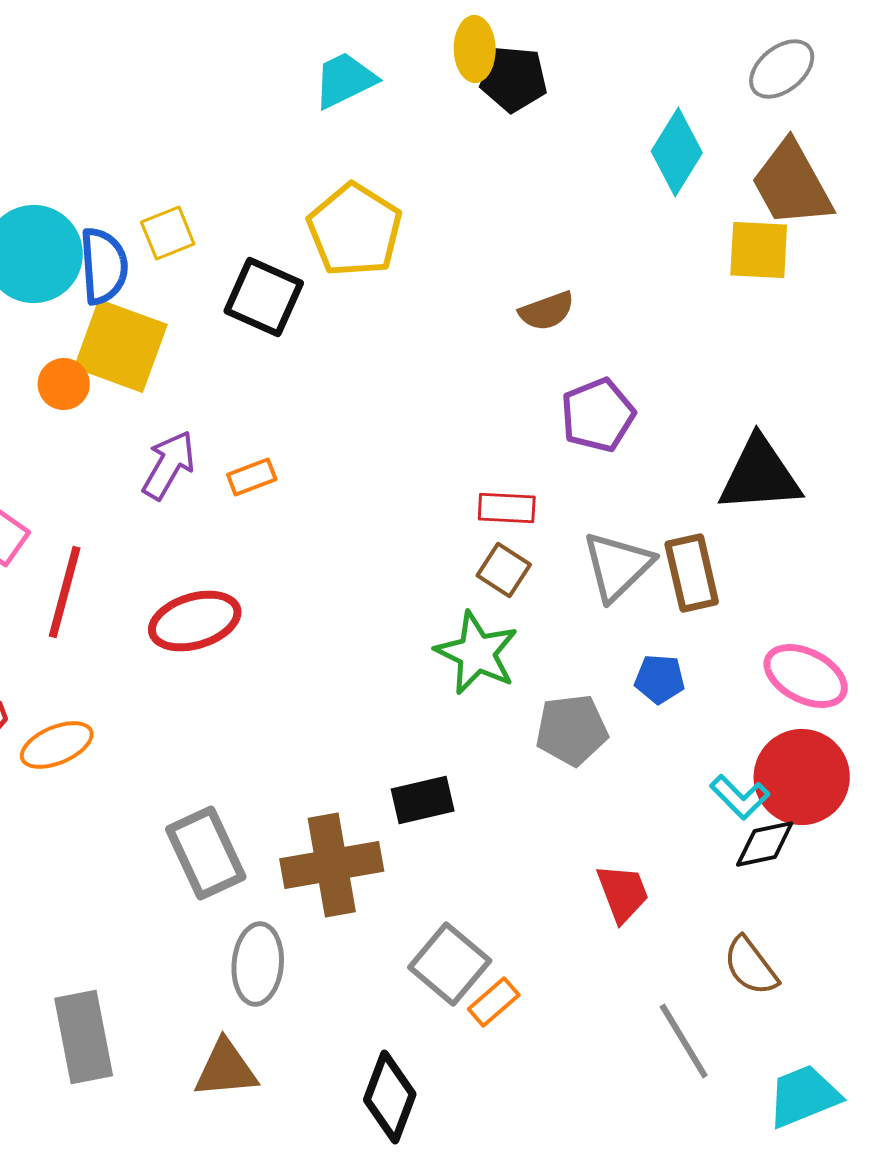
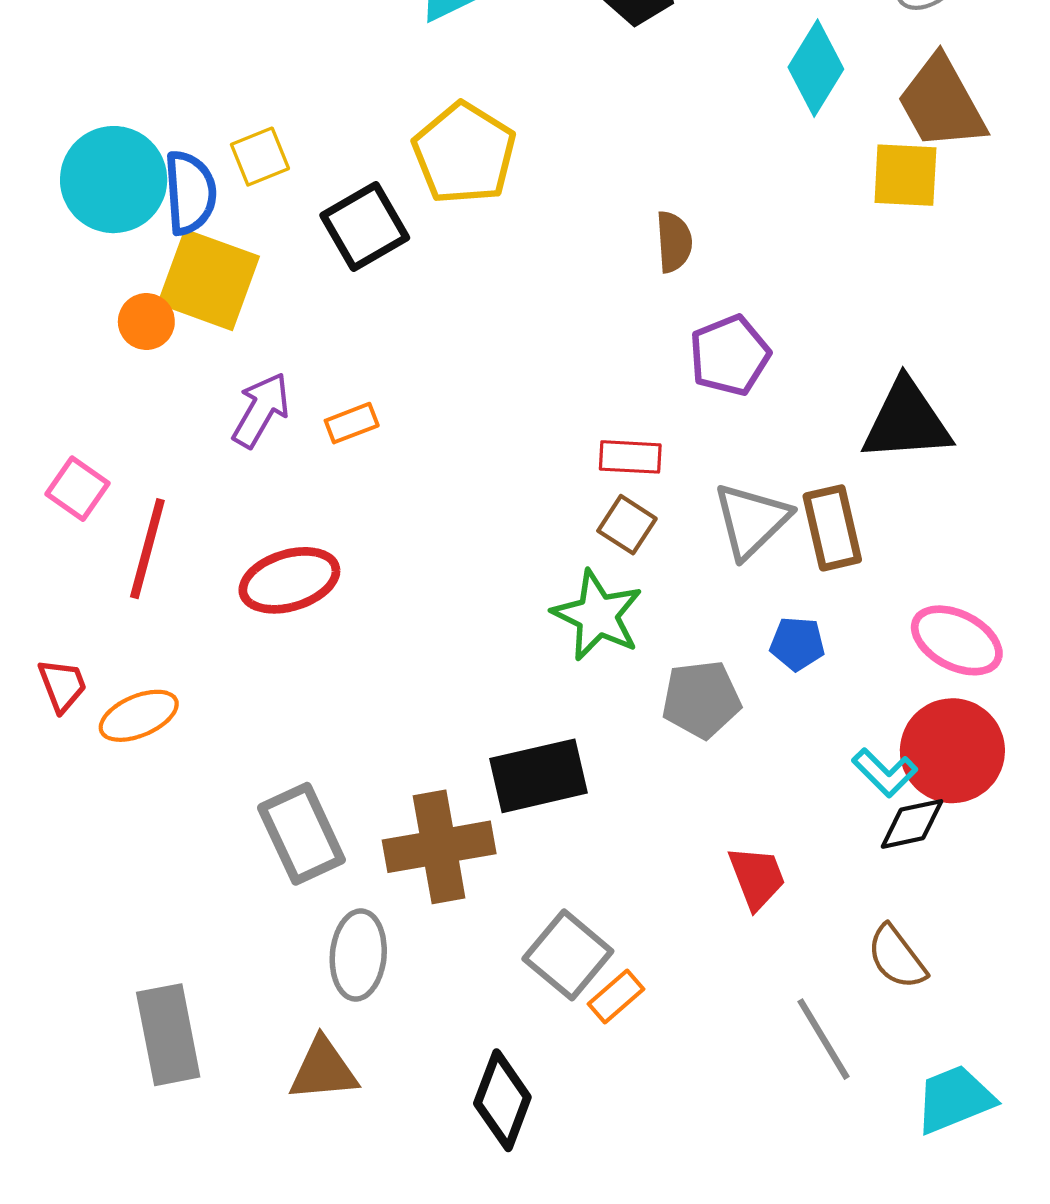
black square: (264, 297) -> (365, 226), turned 36
brown semicircle: (547, 311) -> (674, 242), turned -74
black rectangle: (423, 800) -> (538, 776), size x1.4

